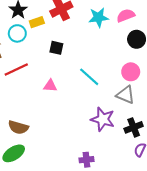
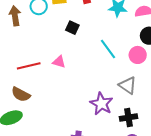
red line: (16, 70) -> (29, 66), moved
pink circle: (131, 72) -> (138, 55), moved
cyan line: (89, 77) -> (108, 49), moved

